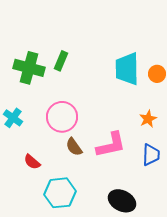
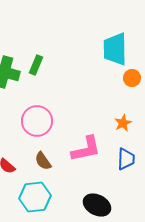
cyan trapezoid: (127, 69) -> (115, 49), moved
brown semicircle: (74, 147) -> (43, 161), moved

